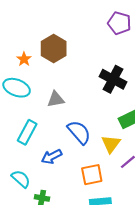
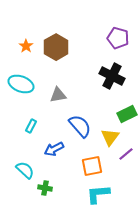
purple pentagon: (119, 23) -> (118, 38), moved
orange star: (24, 59) -> (26, 46), moved
cyan rectangle: (27, 132) -> (31, 126), size x0.6

